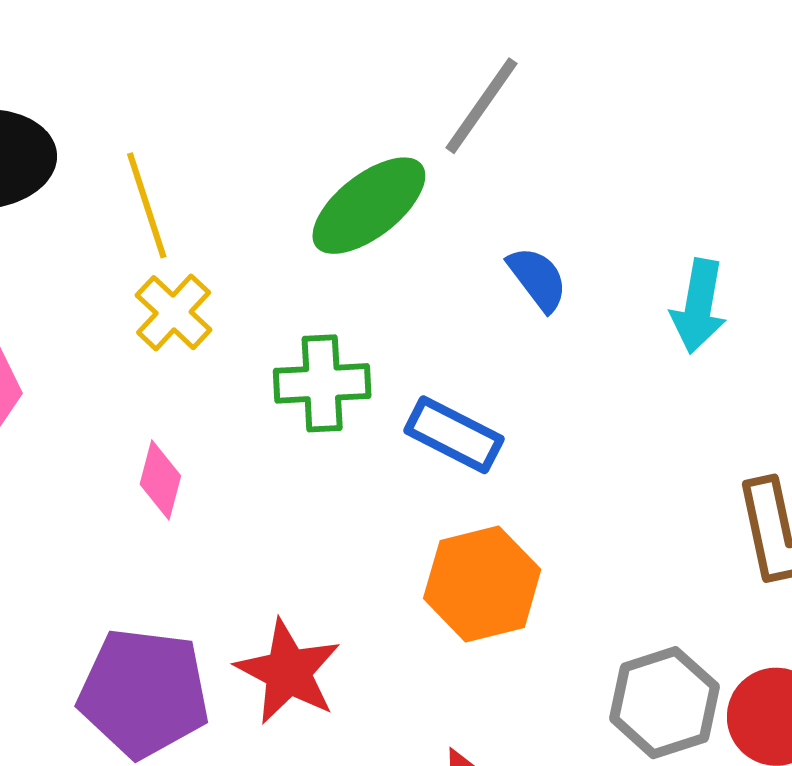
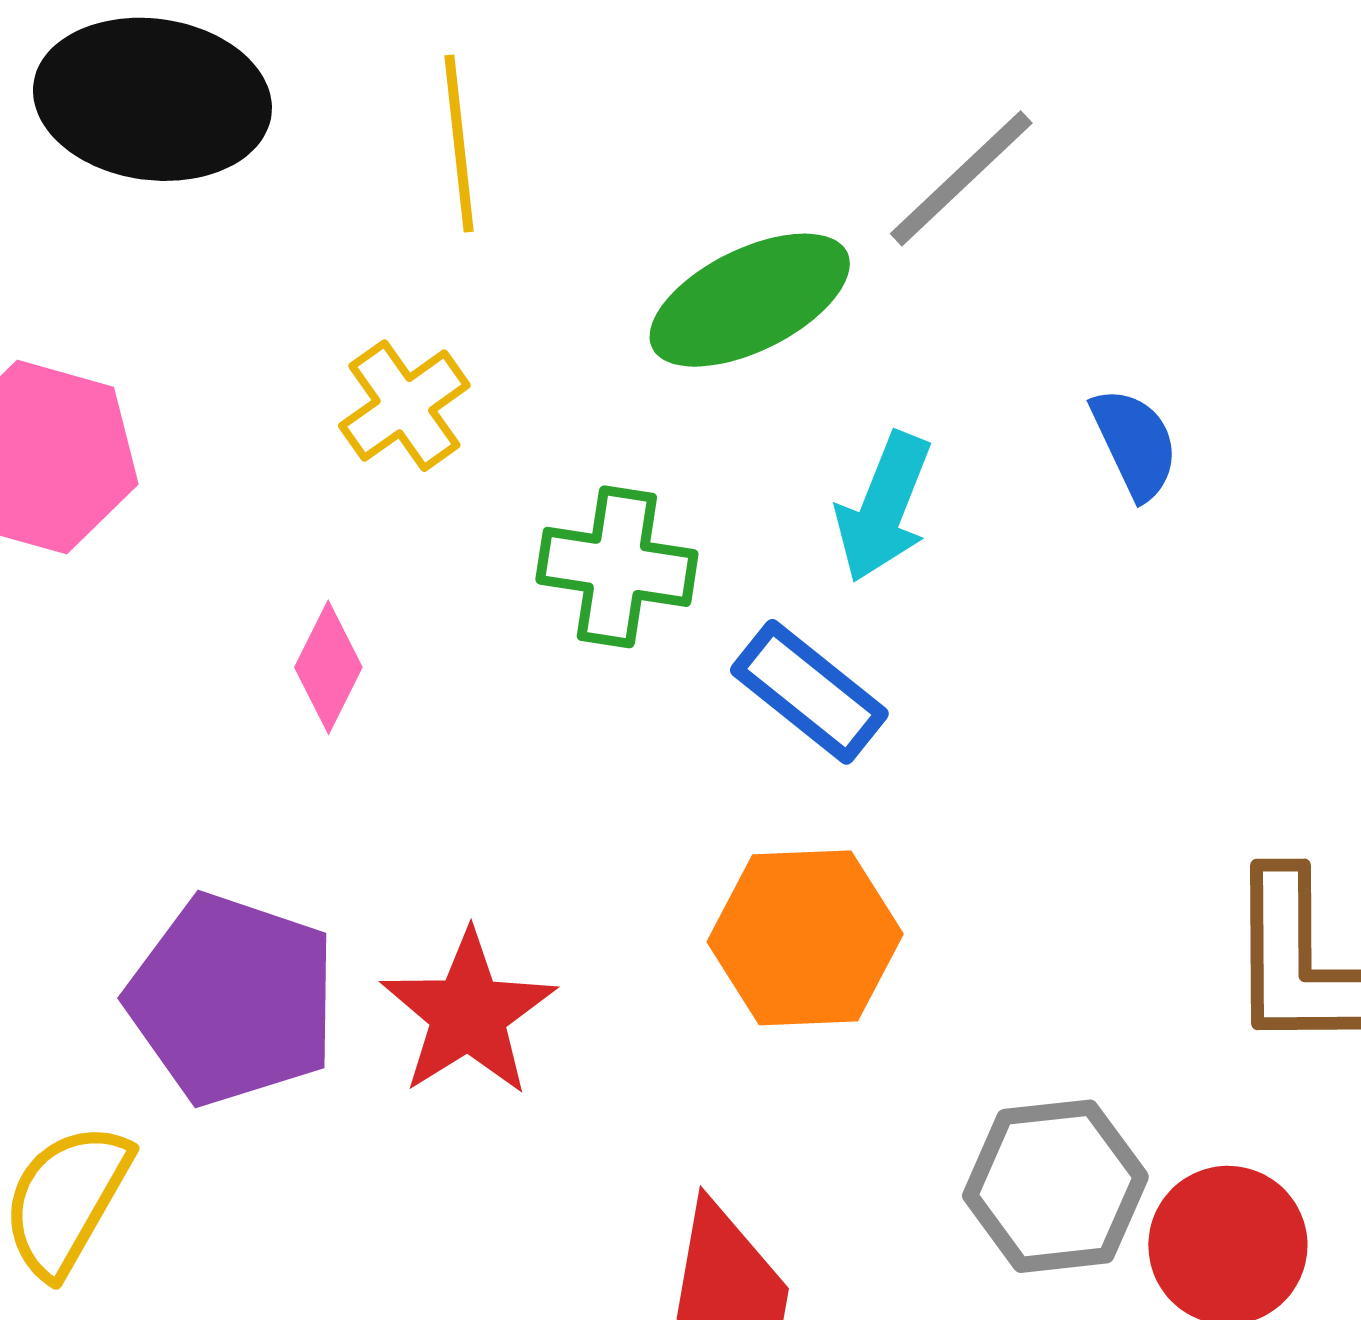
yellow line: (147, 205) -> (459, 144), moved
blue semicircle: (538, 279) -> (1135, 443), moved
cyan arrow: (699, 306) -> (884, 507), moved

